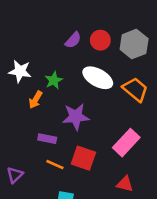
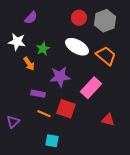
purple semicircle: (73, 40) -> (31, 18), moved
orange arrow: (36, 100) -> (29, 64), turned -64
pink rectangle: (126, 143) -> (91, 88), moved
red triangle: (125, 184) -> (108, 120), moved

